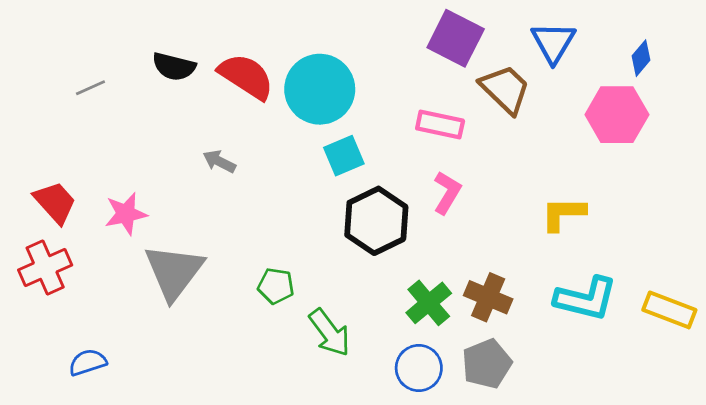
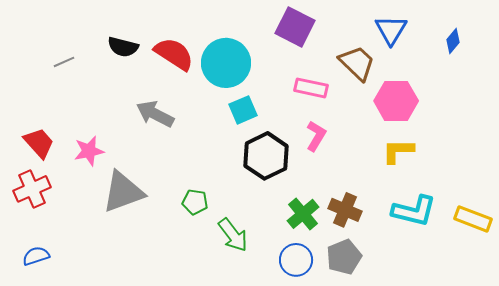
purple square: (456, 38) -> (295, 27), moved
pink hexagon: (617, 115) -> (396, 101), moved
gray arrow: (219, 161) -> (155, 114), size x1.6
gray triangle: (174, 272) -> (123, 192), turned 33
blue semicircle: (88, 362) -> (36, 256), moved

